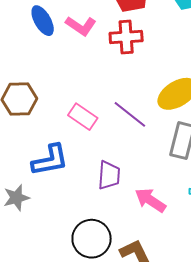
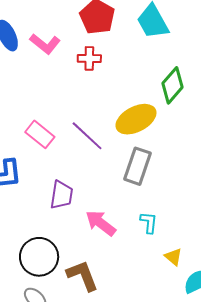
red cross: (126, 37) -> (89, 58), size x0.7

